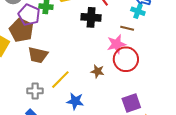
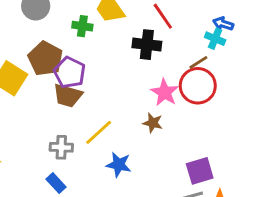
purple pentagon: (29, 15) -> (70, 72), moved
brown line: (127, 28) -> (198, 62), turned -48
pink star: (116, 44) -> (165, 92), moved, turned -30
red circle: (126, 59) -> (198, 86), moved

